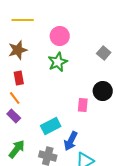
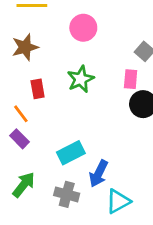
green star: (58, 62) -> (81, 79), moved
red rectangle: (19, 78) -> (38, 89), moved
pink rectangle: (83, 105) -> (131, 79), moved

